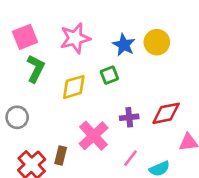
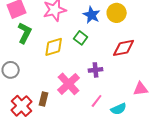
green square: (109, 75) -> (81, 38), turned -32
red diamond: (166, 113) -> (124, 48), moved

